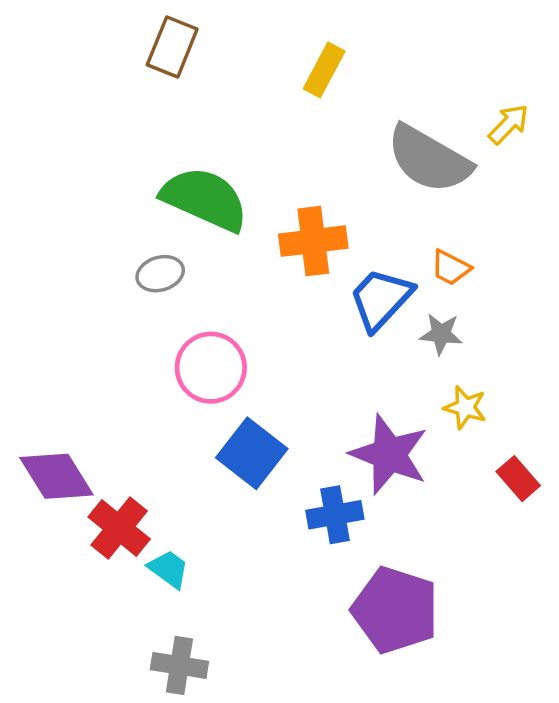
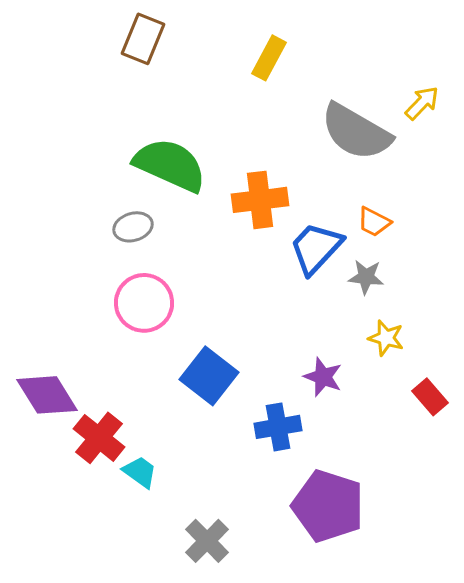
pink circle: (211, 368) -> (144, 303), moved
purple star: (389, 454) -> (323, 377), size x0.6
gray cross: (179, 665) -> (207, 541), moved, turned 36

